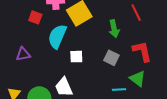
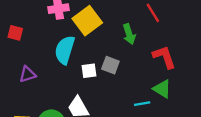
red square: (35, 17) -> (15, 33), moved
gray square: (111, 58) -> (110, 65), moved

